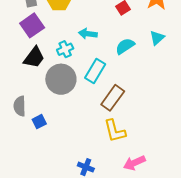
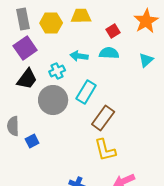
cyan semicircle: (125, 46) -> (109, 53), moved, turned 36

